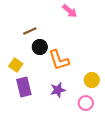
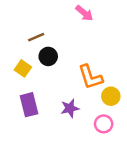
orange L-shape: (59, 60) -> (90, 77), moved
yellow square: (16, 65) -> (23, 68), moved

